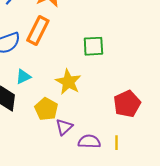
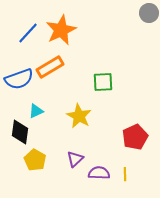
orange rectangle: (38, 30) -> (50, 67), turned 32
yellow pentagon: (46, 109) -> (35, 160), moved

